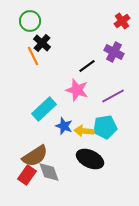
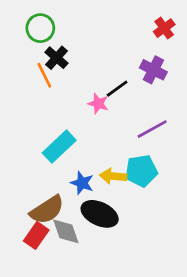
pink star: (77, 90) -> (98, 103), moved, size x0.7
blue star: (64, 126) -> (82, 183), moved
black ellipse: (90, 159) -> (100, 214), moved

